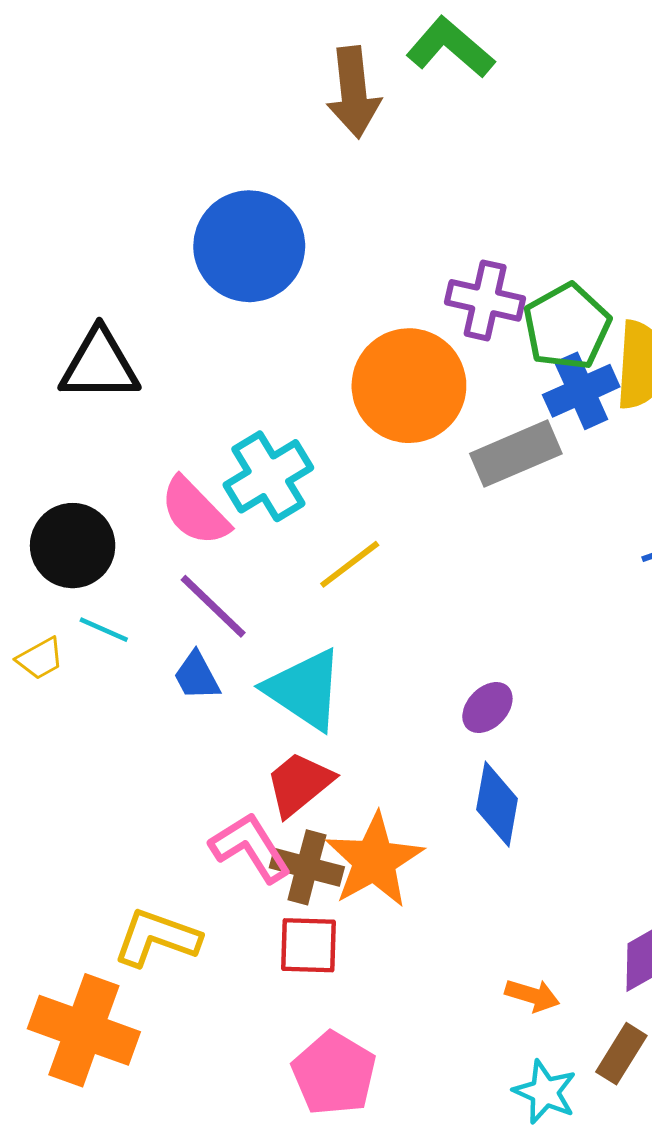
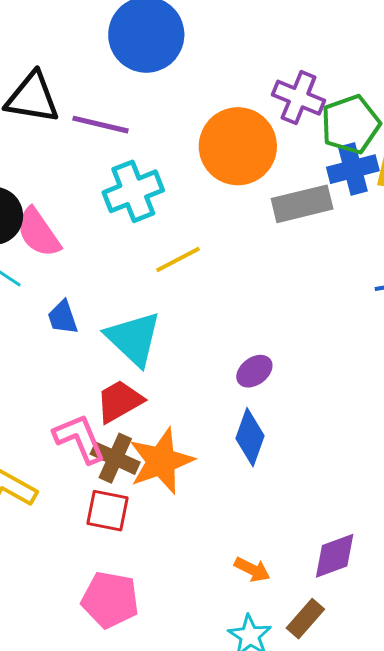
pink semicircle: (195, 511) -> (38, 233), moved
purple line: (213, 606) -> (100, 125), moved, turned -40
pink pentagon: (334, 1074) -> (110, 600), turned -30

